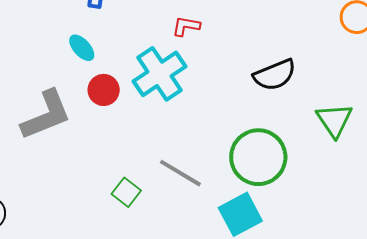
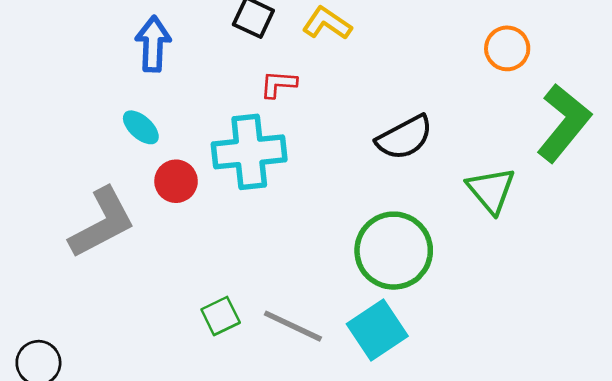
cyan cross: (160, 74) -> (249, 152), turned 34
gray line: (180, 173) -> (293, 326), moved
green square: (126, 192) -> (221, 316), turned 32

